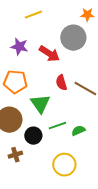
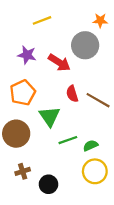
orange pentagon: (15, 82) -> (23, 93), turned -30
black circle: (33, 136) -> (48, 184), moved
yellow circle: (64, 165) -> (95, 171), moved

